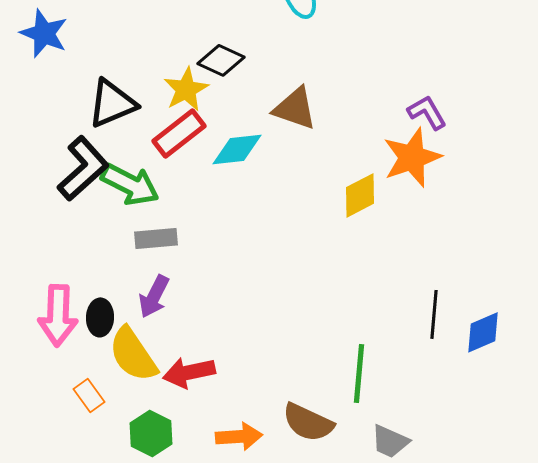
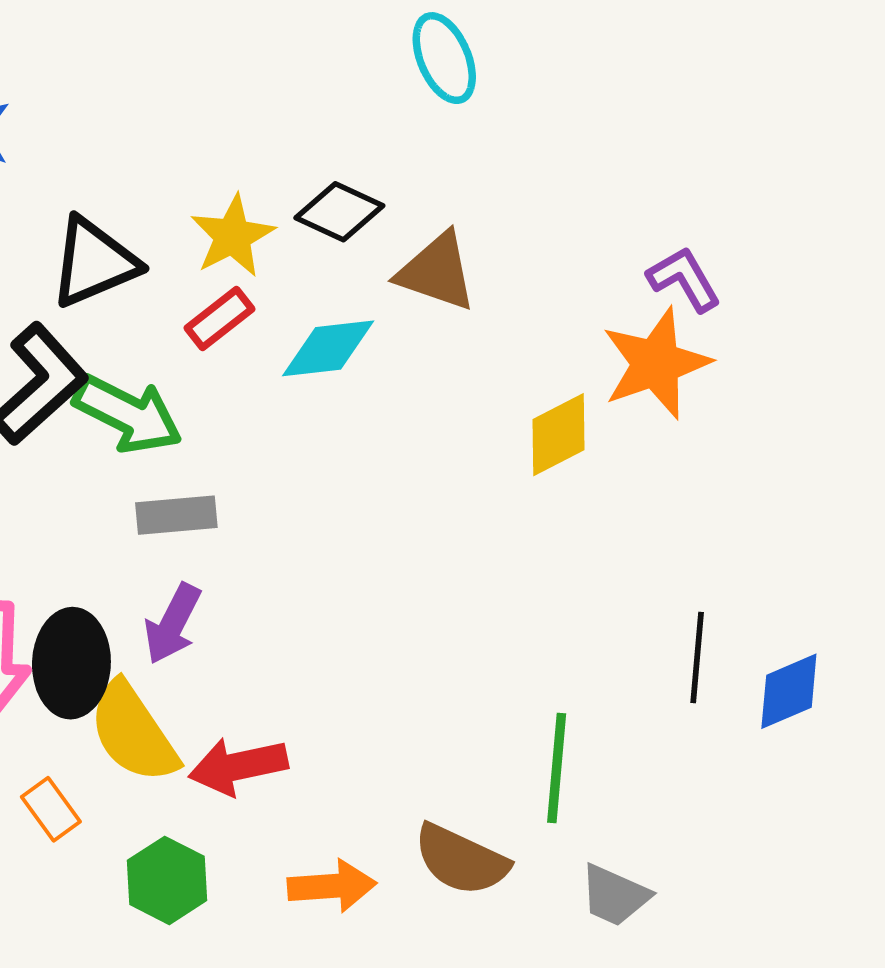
black diamond: (221, 60) -> (339, 212), moved
red rectangle: (179, 133) -> (219, 318), size x0.7
black ellipse: (100, 317) -> (71, 663), size x1.5

